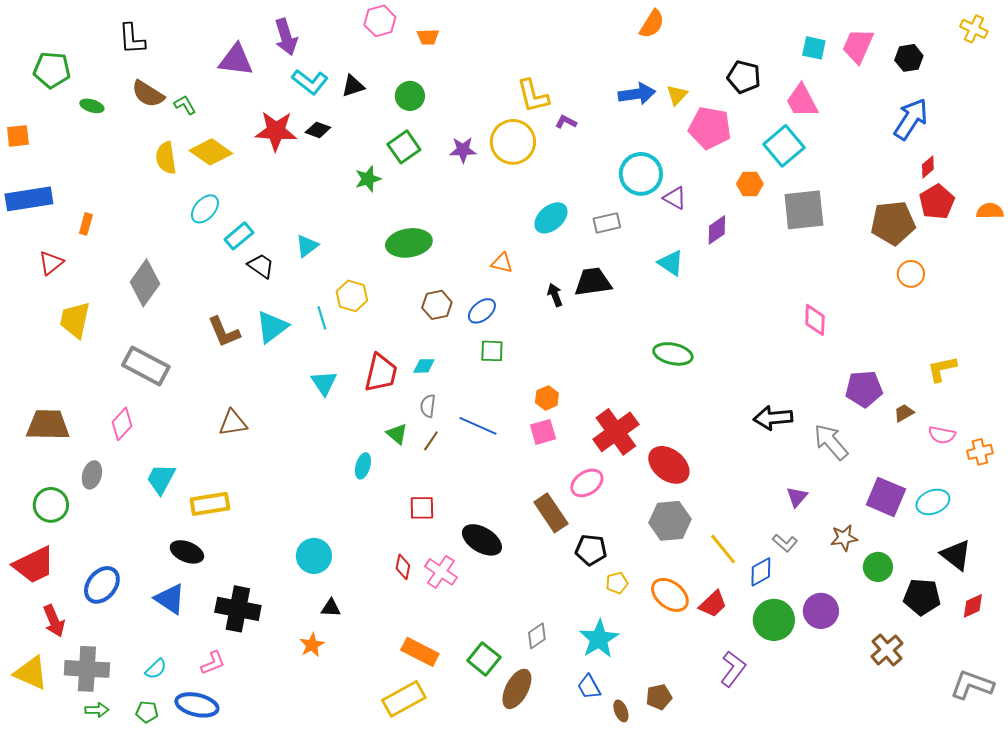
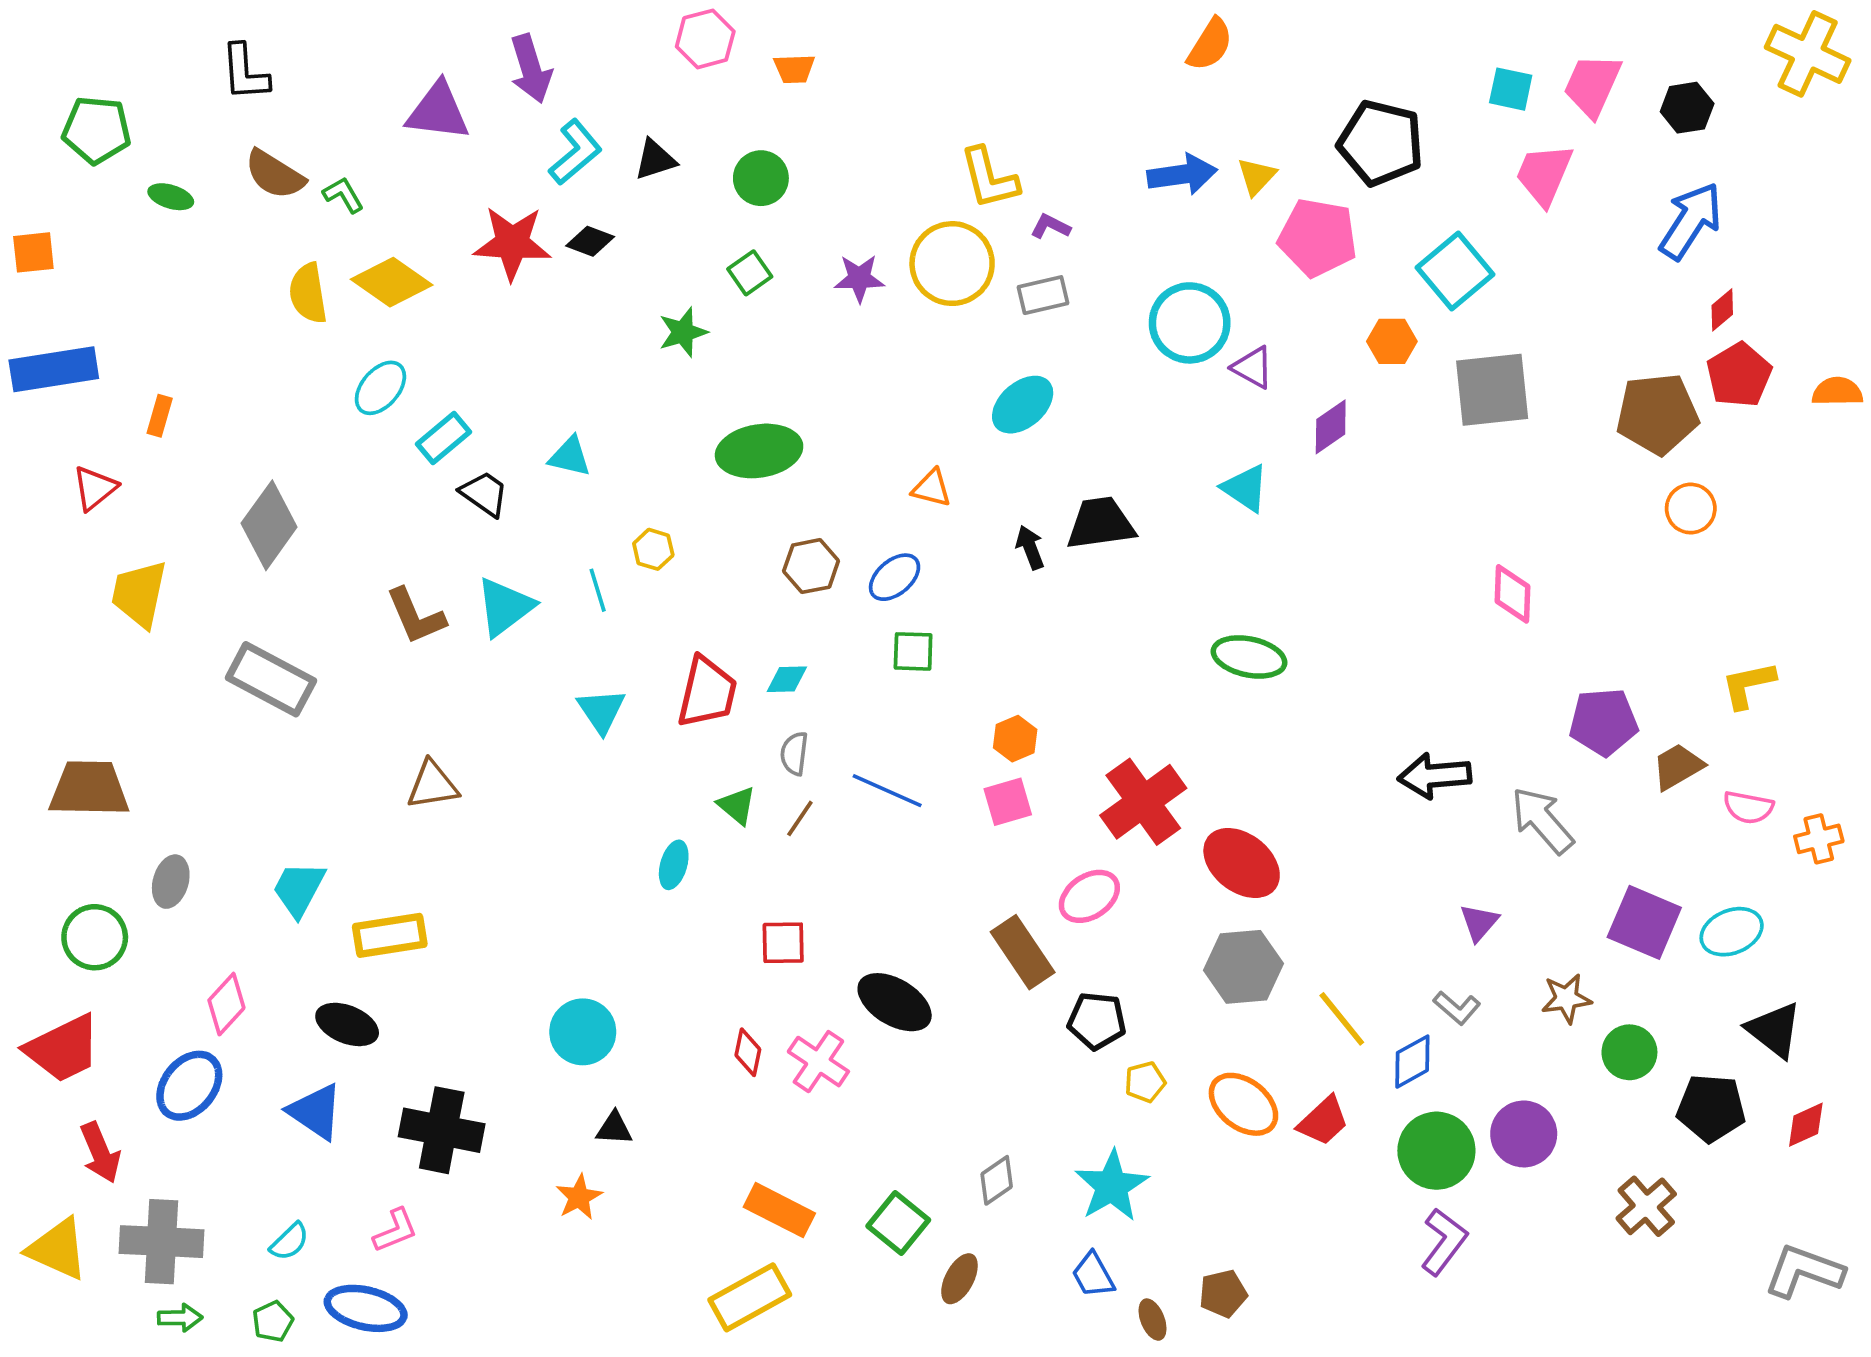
yellow cross: (974, 29) -> (1808, 54), size x1.6
black pentagon: (744, 77) -> (1381, 143), size x1.4
cyan L-shape: (310, 82) -> (575, 152), turned -78
pink trapezoid: (802, 101) -> (1544, 174), moved, turned 51
green square: (404, 147) -> (750, 273), size x0.7
gray rectangle: (607, 223) -> (1043, 295), moved
cyan triangle: (307, 246) -> (570, 457), turned 50
yellow hexagon: (352, 296) -> (653, 549), size x0.7
brown trapezoid: (904, 413) -> (1678, 766), size x1.4
pink diamond: (122, 424) -> (226, 1004), moved
purple L-shape: (733, 669) -> (1444, 1242), moved
brown ellipse: (517, 689) -> (959, 1279), size x0.7
green pentagon: (147, 712) -> (273, 1321), turned -30

